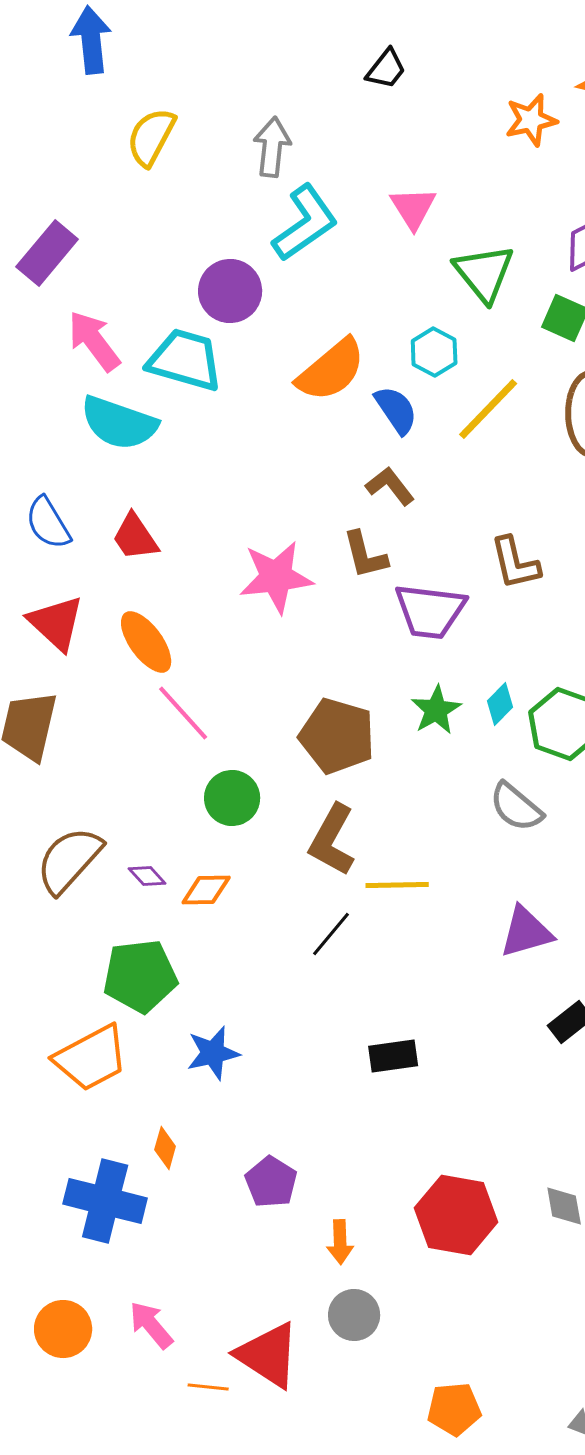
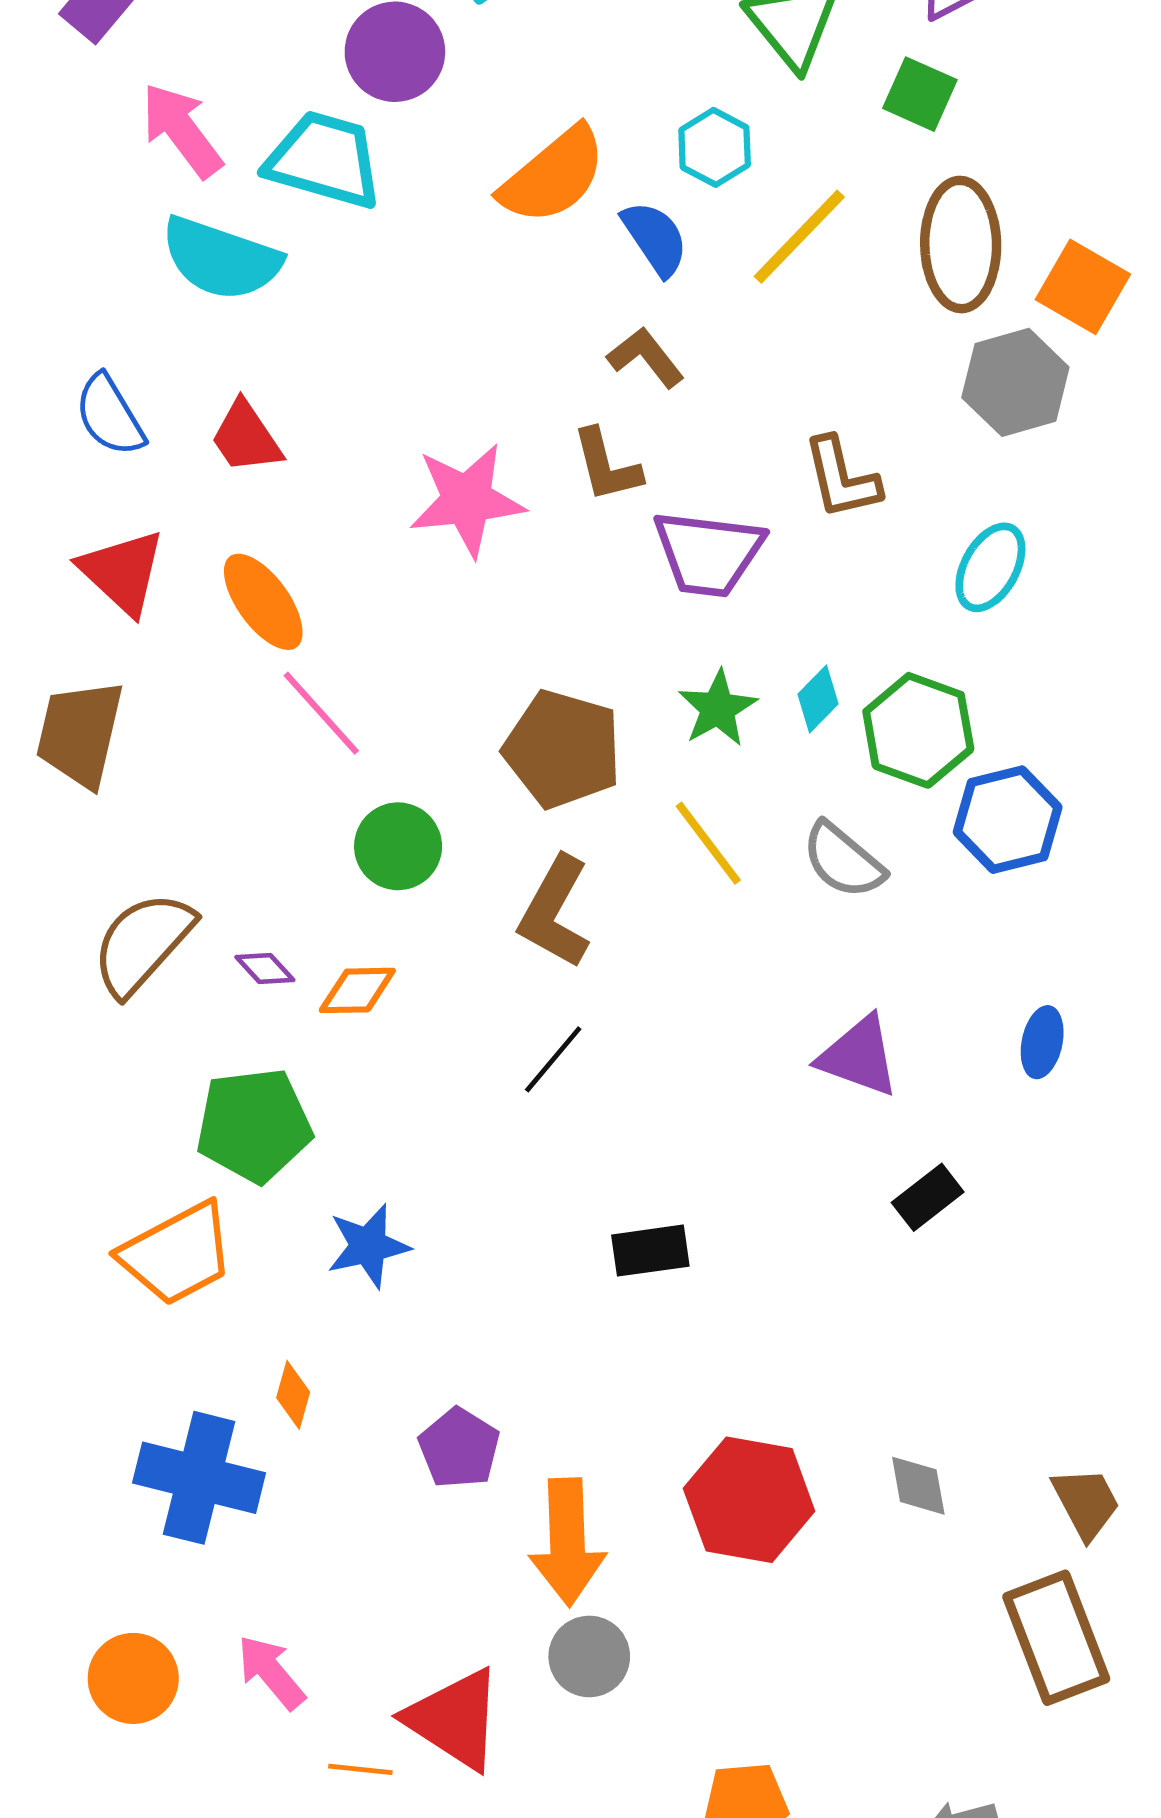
yellow line: (397, 885) -> (708, 843), moved, turned 54
purple triangle: (526, 932) -> (859, 1056), turned 36
orange arrow: (340, 1242) -> (567, 1542), size x1.8

